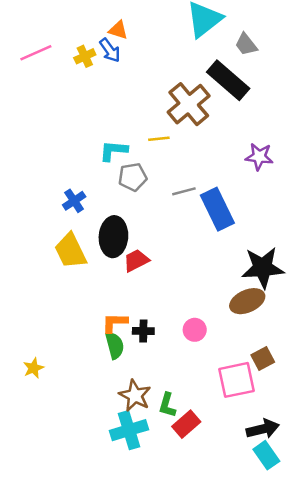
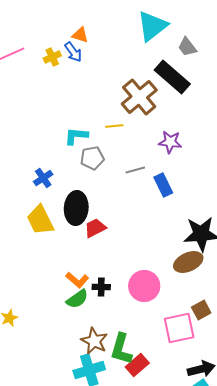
purple star: (259, 157) -> (170, 142), moved
blue rectangle: (217, 209) -> (163, 185), size x0.7
orange L-shape: (115, 323) -> (77, 280), turned -140
pink circle: (195, 330) -> (144, 286), size x1.6
green semicircle: (115, 345) -> (77, 299), turned 70
green L-shape: (167, 405) -> (121, 349), size x1.5

